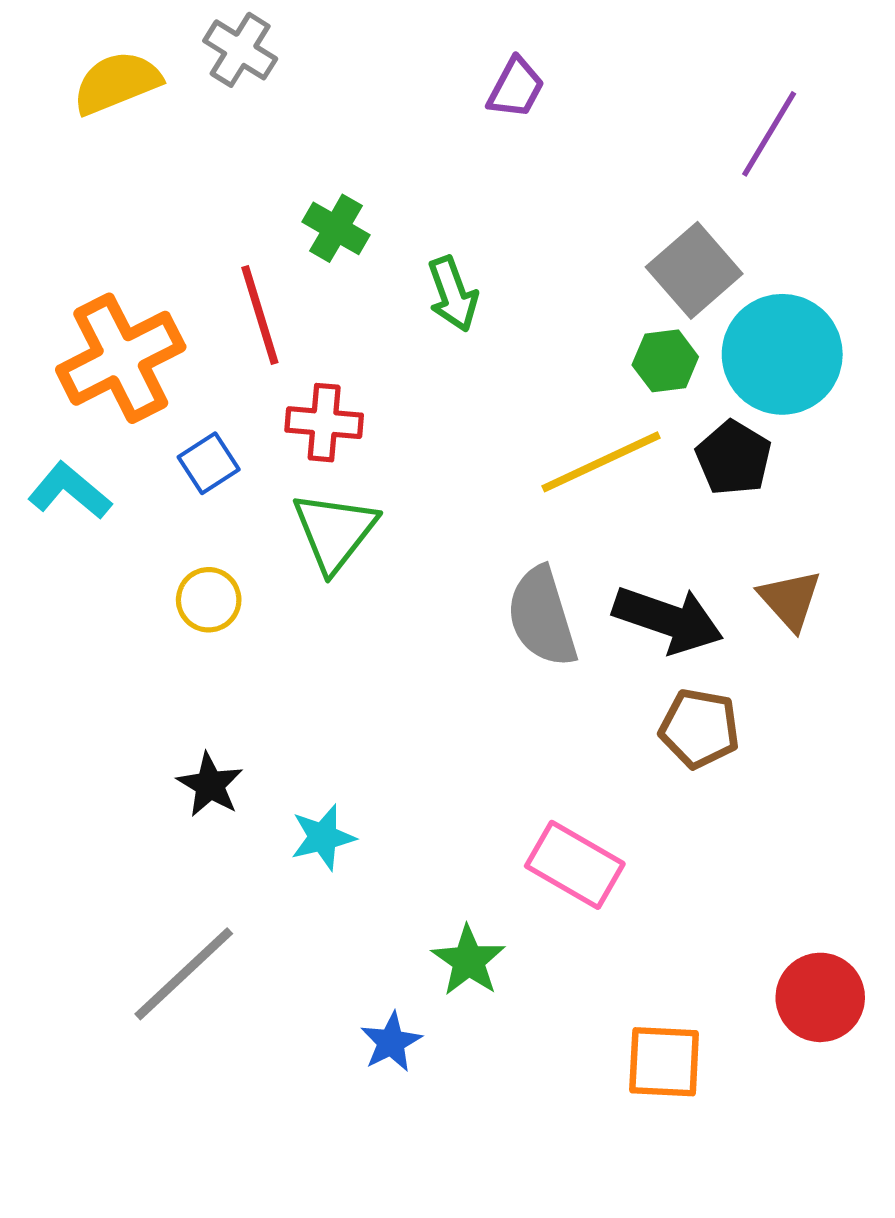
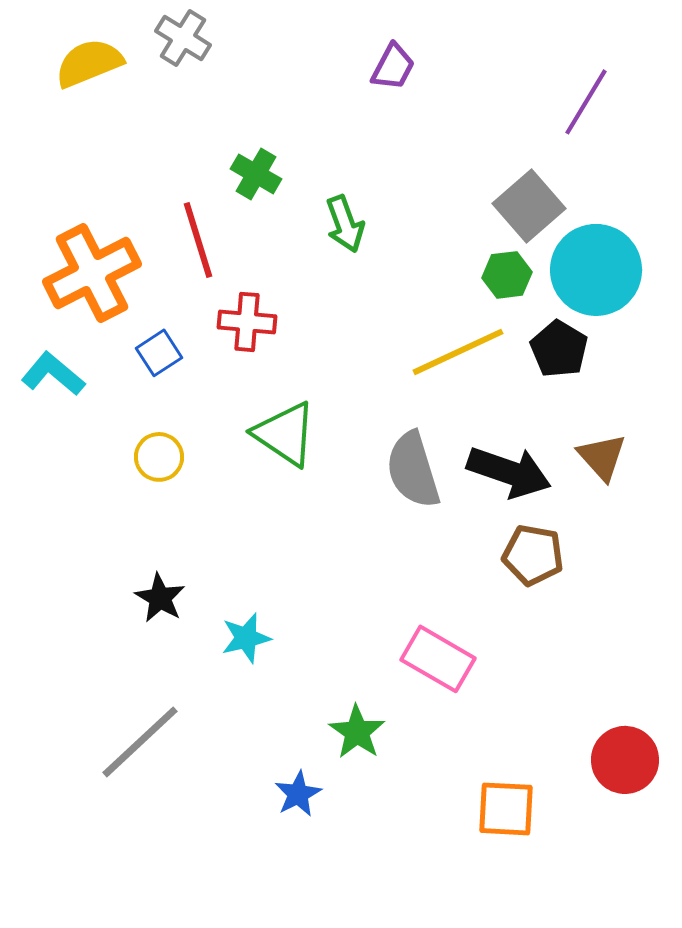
green triangle: (335, 532) -> (285, 434), moved, turned -34

